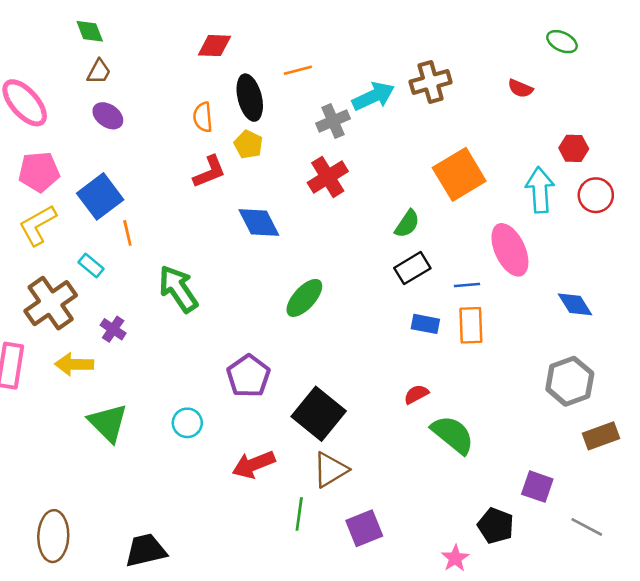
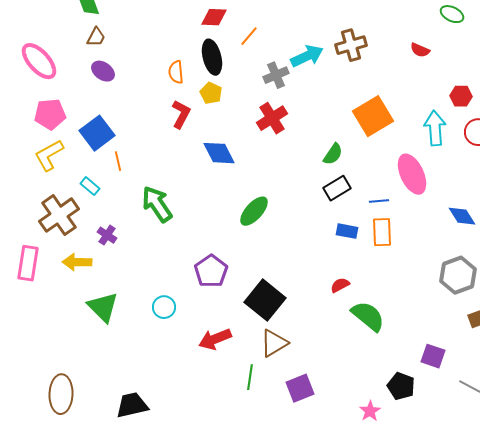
red diamond: (215, 46) -> (214, 17), moved
orange line: (298, 70) -> (249, 36), turned -35
red L-shape: (209, 172) -> (181, 114), turned -40

